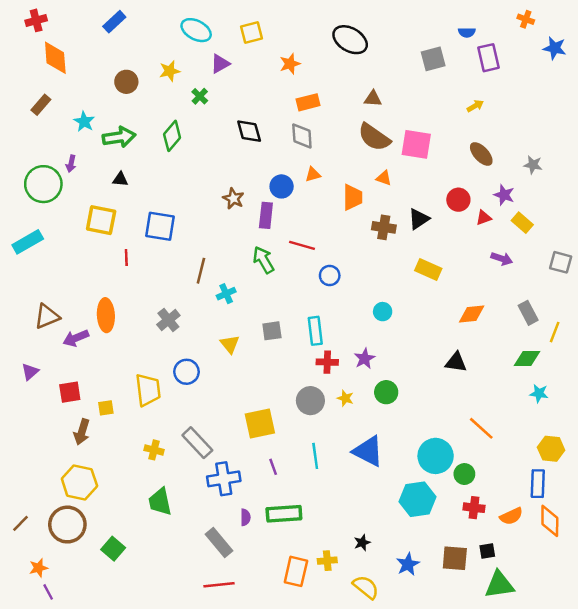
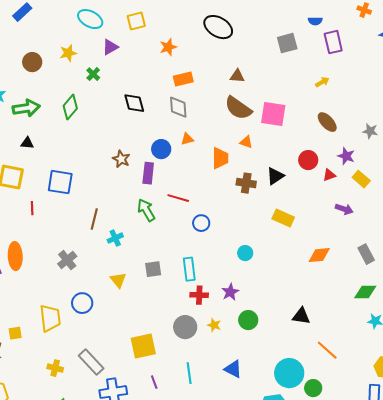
black triangle: (456, 362) -> (301, 316), moved
blue triangle: (368, 451) -> (233, 369), size x0.7

